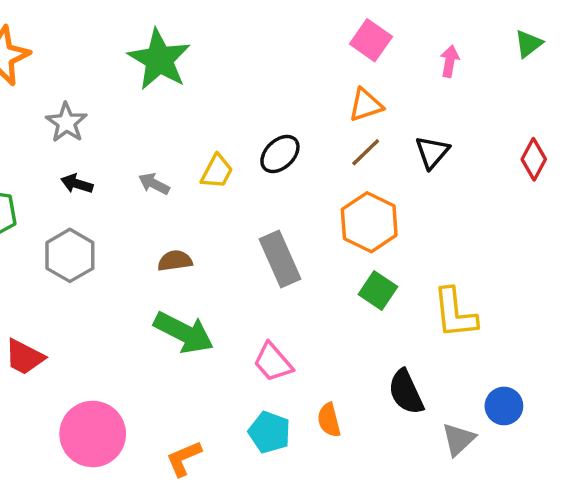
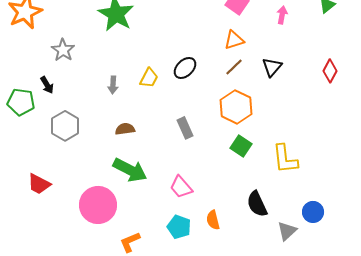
black arrow: (77, 184) -> (47, 85), moved, turned -138
gray arrow: (154, 184) -> (113, 85), turned -114
gray rectangle: (280, 259) -> (185, 128), size x0.7
pink circle: (93, 434) -> (98, 205), moved

